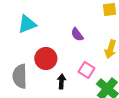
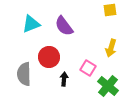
purple semicircle: (77, 35) -> (64, 26), moved, size x1.5

